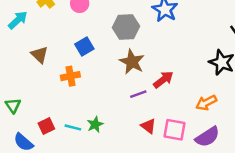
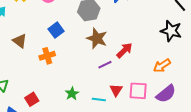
red triangle: (148, 126) -> (116, 90), turned 32
cyan line: (73, 127) -> (99, 100), moved

